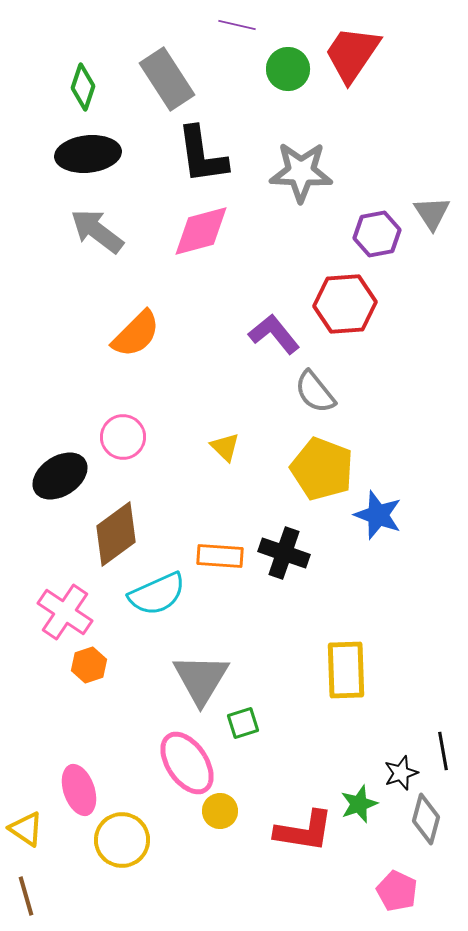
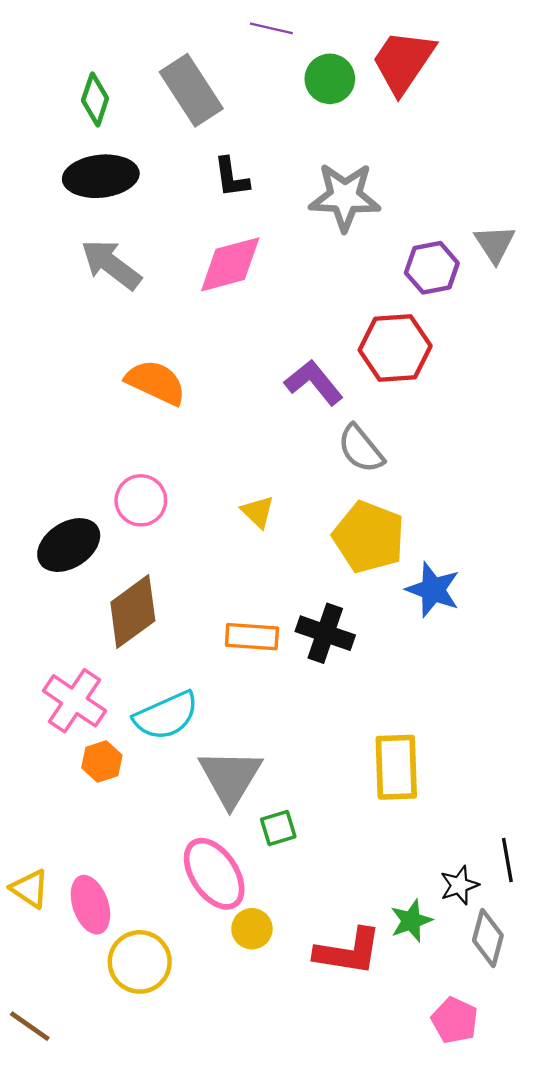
black L-shape: (202, 155) -> (231, 177), size x0.6
orange semicircle: (136, 334) -> (156, 382), turned -110
cyan semicircle: (157, 594) -> (166, 716), moved
yellow triangle: (26, 829) -> (30, 889), moved
brown line: (26, 896) -> (30, 1026), turned -39

